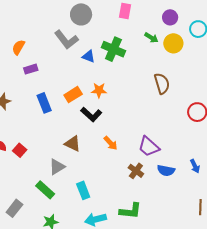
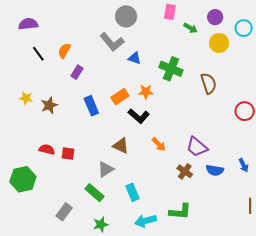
green arrow: (151, 38) -> (191, 28), moved
green cross: (113, 49) -> (171, 69), moved
purple rectangle: (31, 69) -> (77, 72), turned -40
red square: (20, 150) -> (68, 154), turned -32

